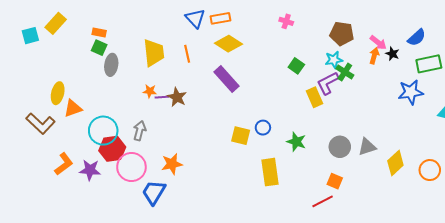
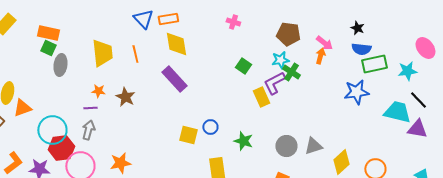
orange rectangle: (99, 32) -> (48, 33), size x1.5
blue semicircle: (417, 38) -> (361, 49), moved, turned 48
yellow diamond: (229, 44) -> (176, 44), turned 48
black star: (392, 54) -> (357, 28), moved
purple line: (162, 97) -> (90, 108), moved

